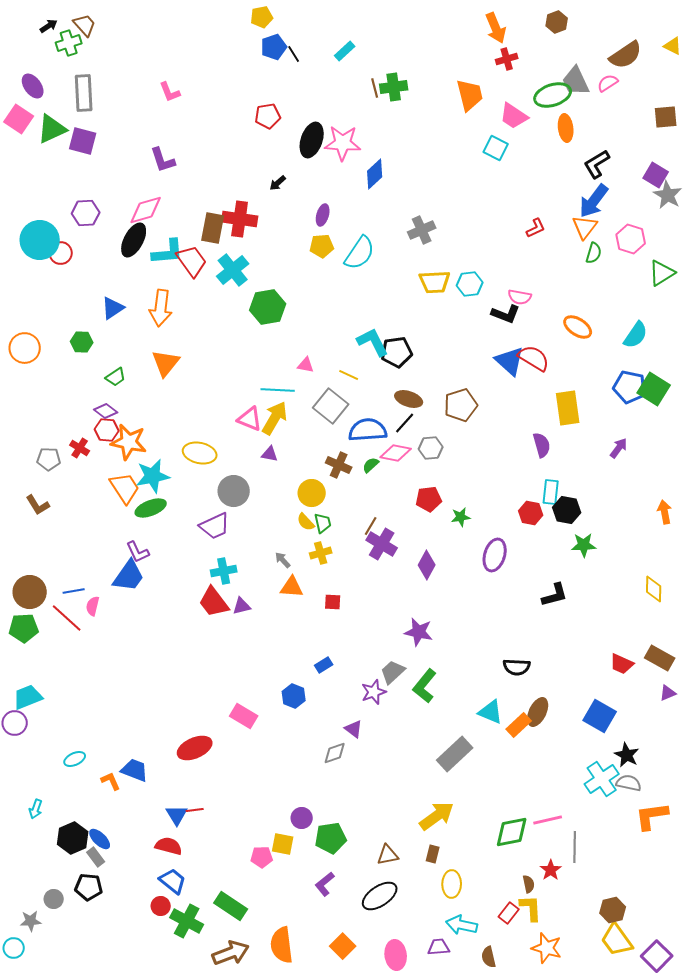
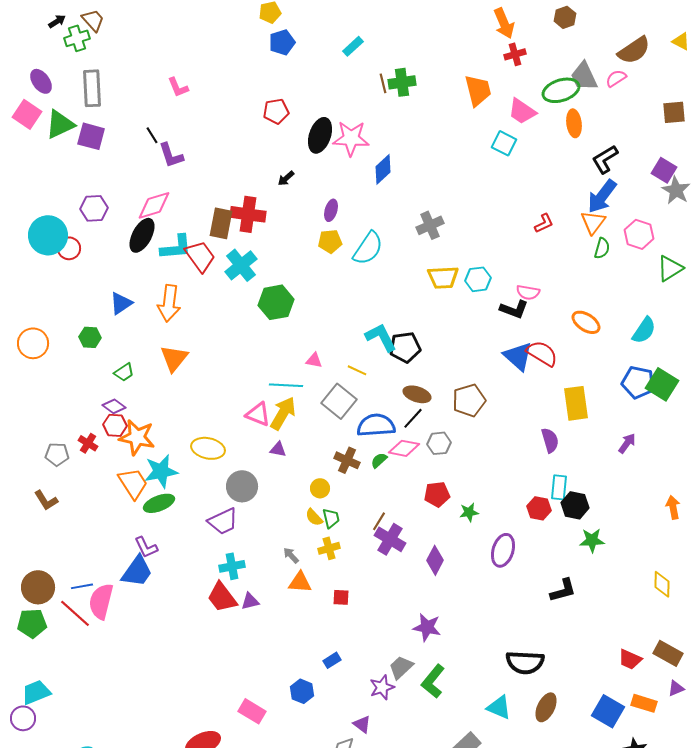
black line: (294, 54) -> (152, 135), moved
yellow circle: (312, 493) -> (320, 488), size x0.7
pink semicircle: (93, 606) -> (101, 601), size x1.8
black semicircle: (517, 667) -> (525, 662), size x1.4
orange rectangle: (519, 725) -> (644, 703), moved, turned 60

